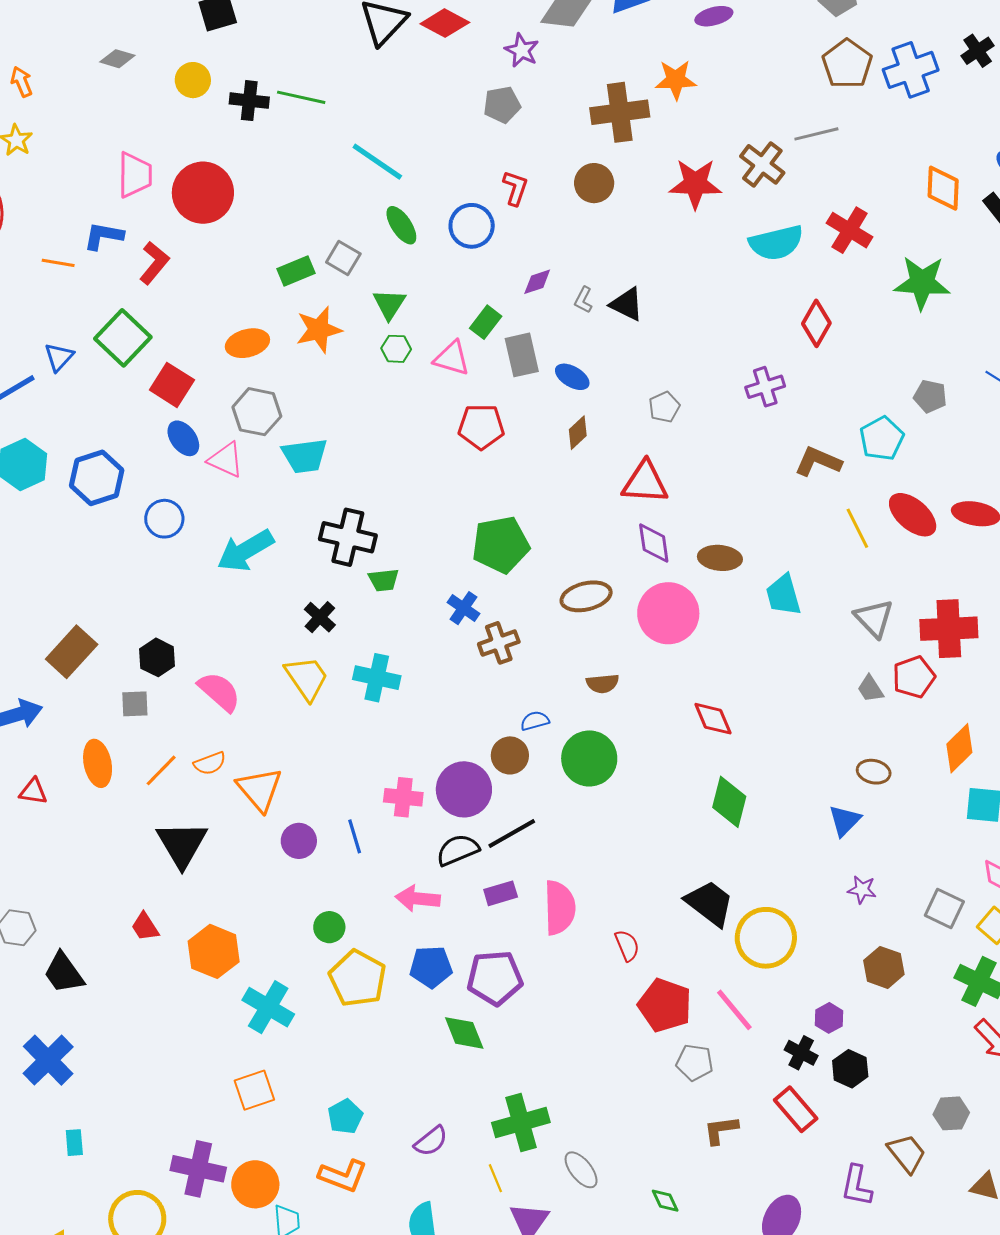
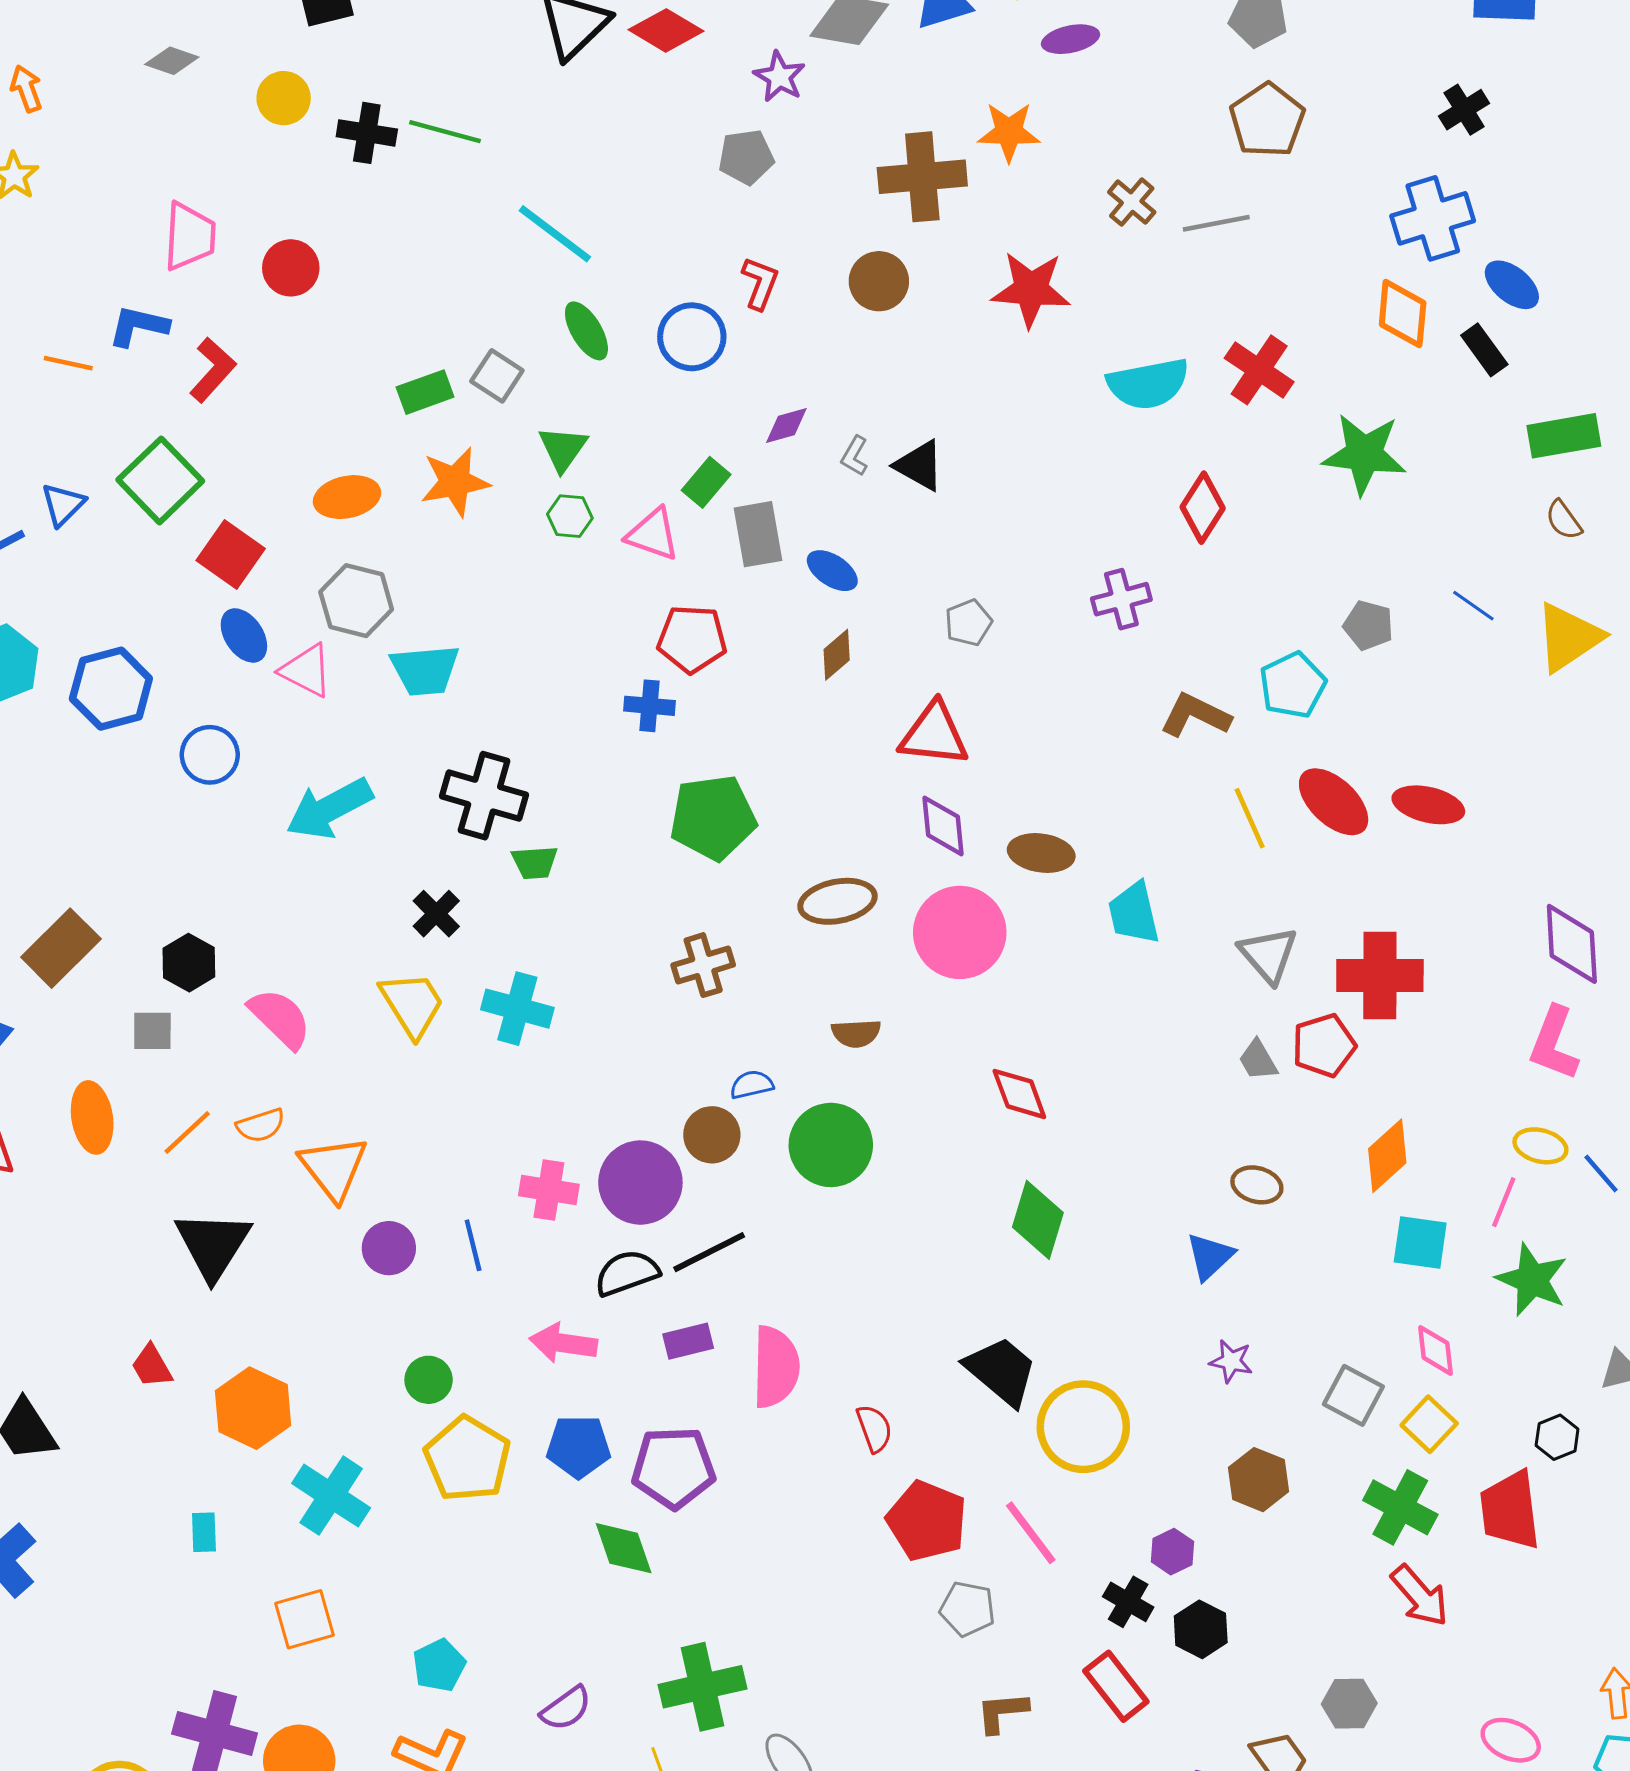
blue cross: (911, 70) -> (1433, 218), moved
brown cross: (762, 164) -> (1132, 202), moved, size x0.7
red circle: (203, 193) -> (291, 268), size x0.6
blue cross: (464, 608) -> (649, 706), moved, turned -32
cyan rectangle: (74, 1143) -> (204, 1532), moved

